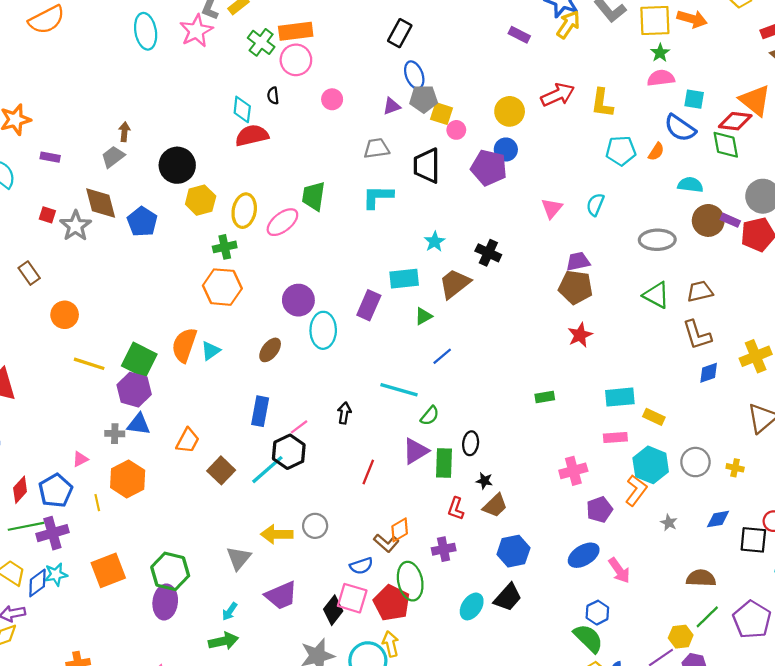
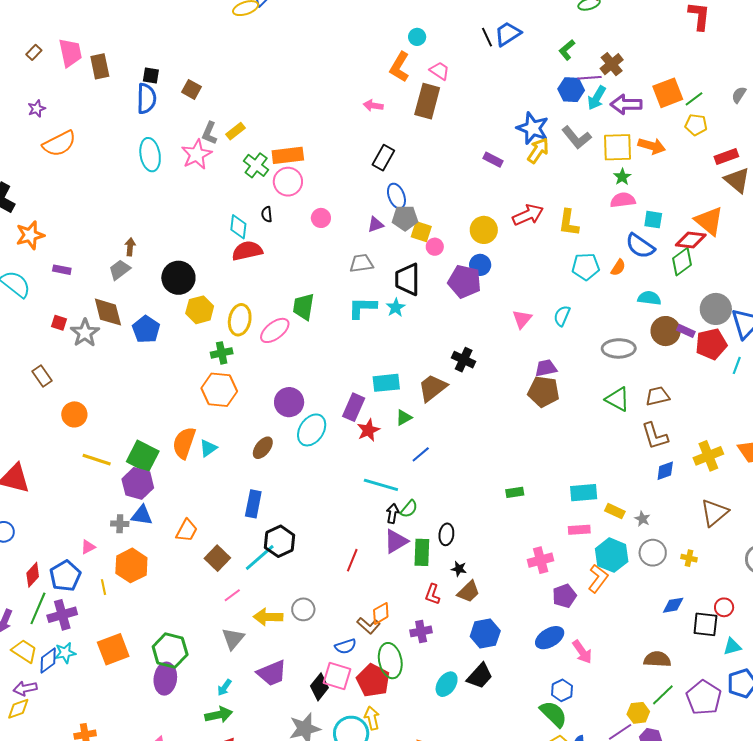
green diamond: (726, 145) -> (682, 262), turned 64
cyan star: (435, 242) -> (396, 307), moved
cyan ellipse: (323, 330) -> (312, 430), turned 32
red star: (580, 335) -> (368, 430), moved
black arrow: (344, 413) -> (393, 513), moved
pink line: (299, 427) -> (232, 595), moved
gray star: (669, 523) -> (642, 519), moved
green line: (26, 526) -> (38, 608), turned -56

